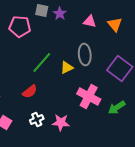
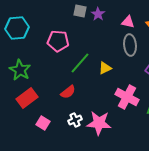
pink pentagon: (20, 26) -> (58, 41), moved
gray ellipse: (85, 54) -> (130, 45), moved
pink star: (61, 122) -> (99, 123), size x1.4

